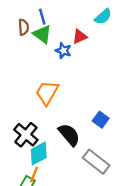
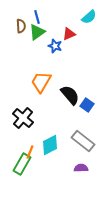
green triangle: (42, 34) -> (37, 32), turned 48
black semicircle: (69, 135) -> (70, 95), moved
cyan diamond: (39, 153) -> (50, 145), moved

